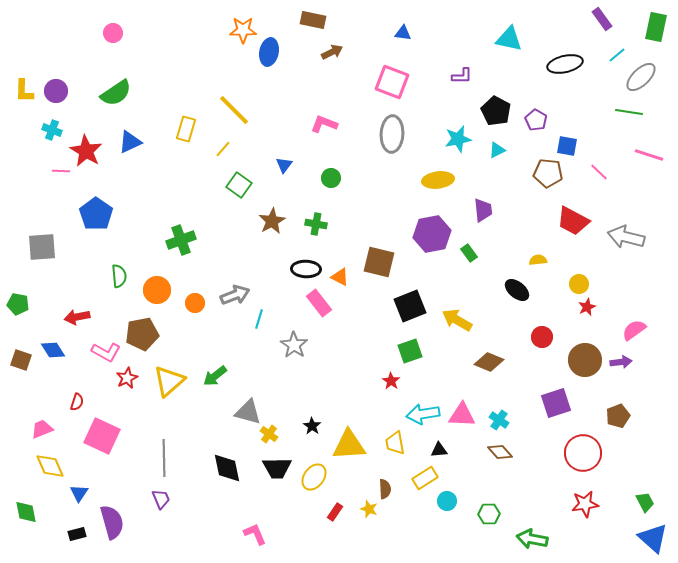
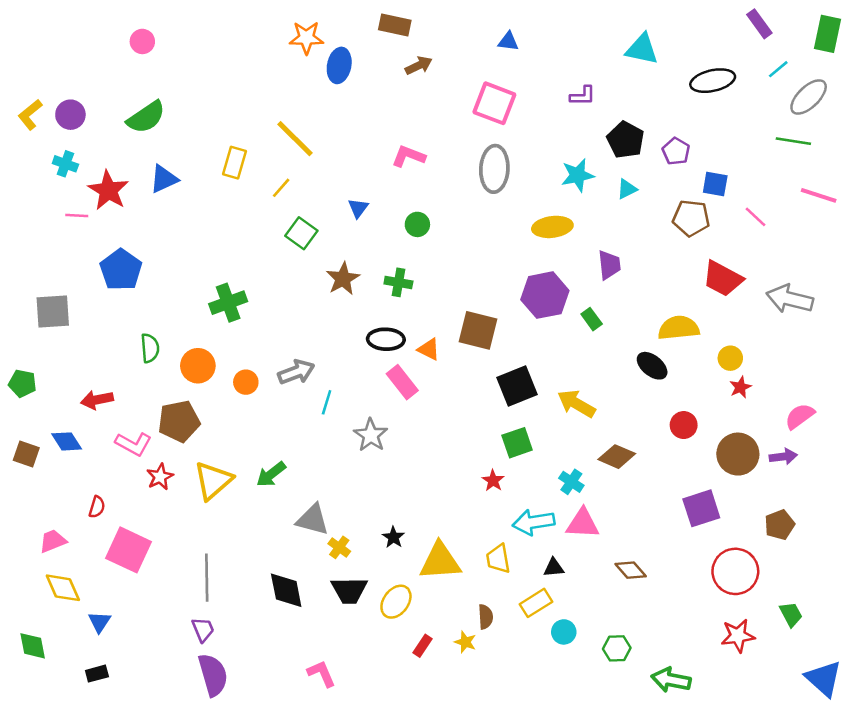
yellow L-shape: (24, 91) -> (30, 115), turned 50
yellow semicircle: (538, 260) -> (679, 328), size x1.8
cyan cross: (499, 420) -> (571, 482), moved
green trapezoid: (645, 502) -> (791, 614), moved
purple semicircle: (112, 522) -> (213, 675), moved

